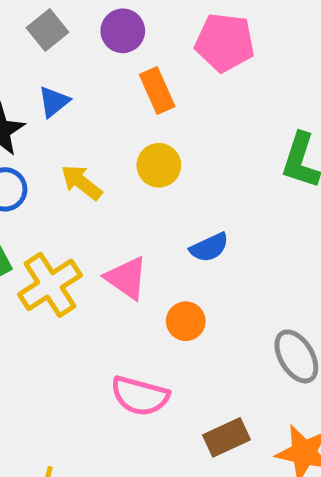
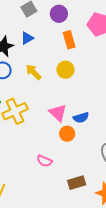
blue semicircle: (209, 247) -> (81, 118), moved
pink triangle: (126, 278) -> (58, 113), moved
pink semicircle: (140, 396) -> (44, 161), size x0.7

